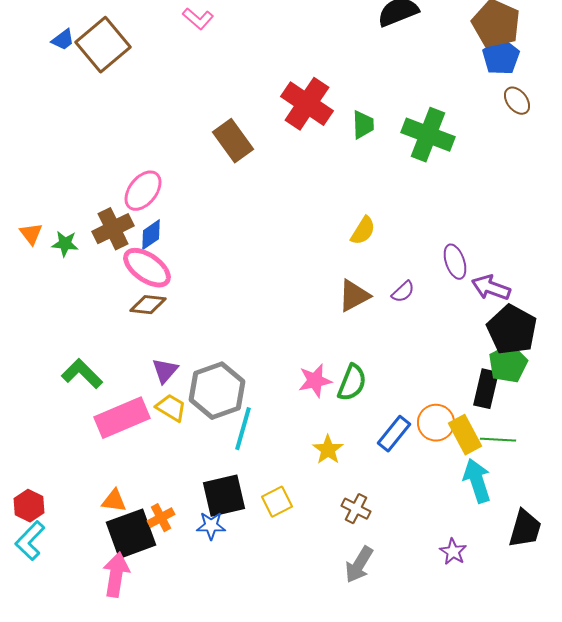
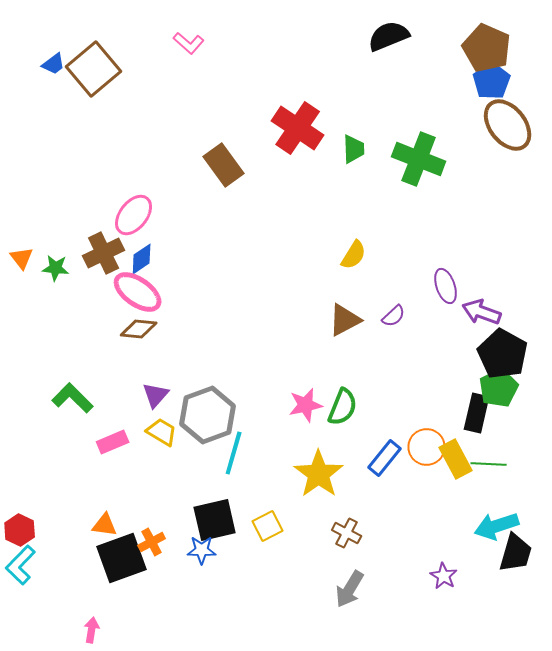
brown ellipse: (517, 101) -> (508, 125), size x1.8
pink rectangle: (122, 418) -> (113, 442), size x0.6
yellow star: (328, 450) -> (319, 474), size x1.6
cyan arrow: (477, 481) -> (497, 526), moved, turned -90
pink arrow: (116, 575) -> (92, 630), moved, size x0.6

